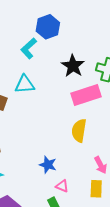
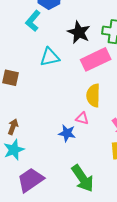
cyan triangle: (25, 84) -> (50, 57), moved
pink triangle: (62, 186) -> (82, 118), moved

